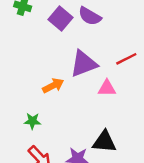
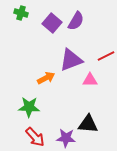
purple semicircle: (90, 16) -> (76, 21), turned -90
green star: (32, 121) -> (29, 107), size x1.5

